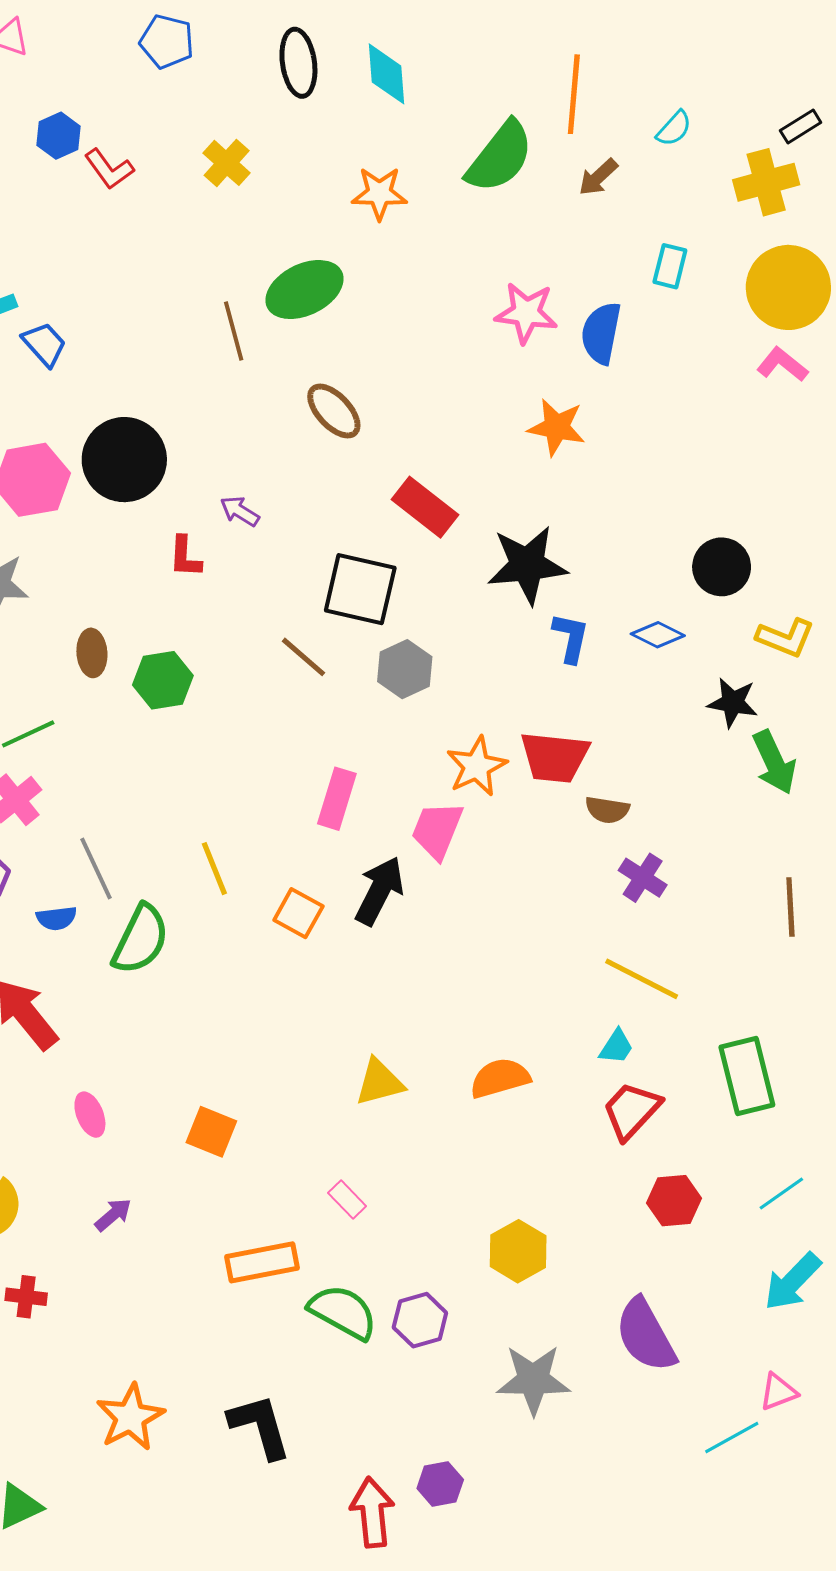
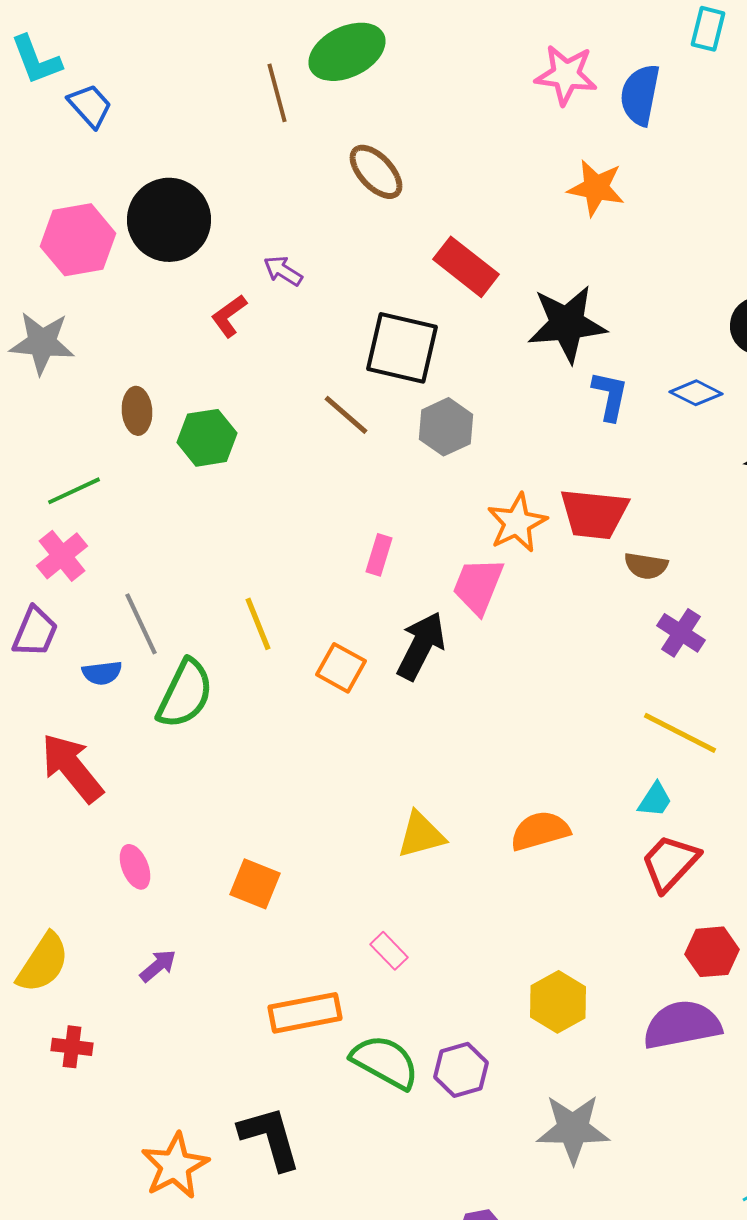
red L-shape: (185, 557) -> (229, 316), turned 51
pink rectangle: (337, 799) -> (379, 555), size x0.7
purple semicircle: (646, 1335) -> (682, 1025), moved, turned 108
black L-shape: (260, 1426) -> (270, 1138), moved

